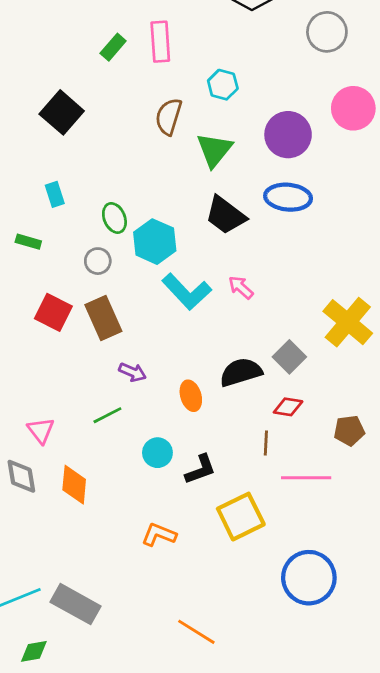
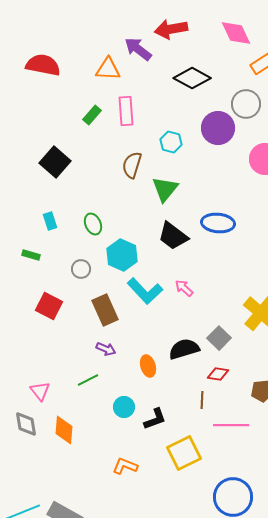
purple circle: (288, 135) -> (218, 128), moved
green ellipse: (114, 218) -> (93, 224), moved
brown rectangle: (103, 318) -> (105, 310), moved

